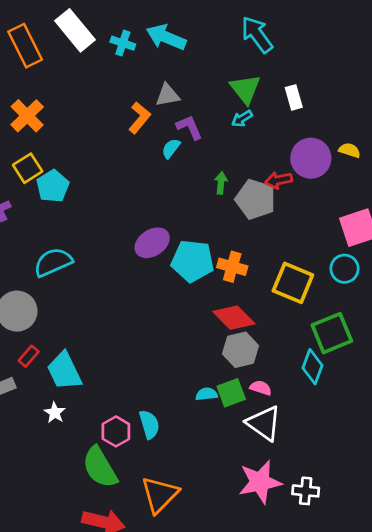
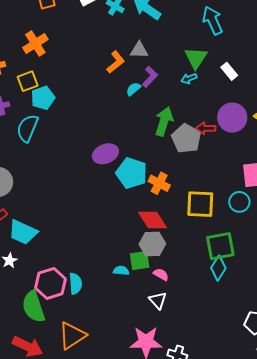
white rectangle: (294, 97) -> (229, 71), turned -36
purple L-shape: (189, 127) -> (150, 77), turned 55
green arrow: (221, 183) -> (164, 121), size x1.8
cyan semicircle: (53, 262) -> (28, 128), moved, turned -56
yellow square: (293, 283) -> (200, 204), turned -32
cyan diamond: (313, 367) -> (218, 268), moved
cyan trapezoid: (64, 371) -> (23, 232), turned -52
green square: (231, 393) -> (140, 260), moved
white triangle: (264, 423) -> (158, 300), size x0.7
pink hexagon: (116, 431) -> (50, 283), size x1.4

